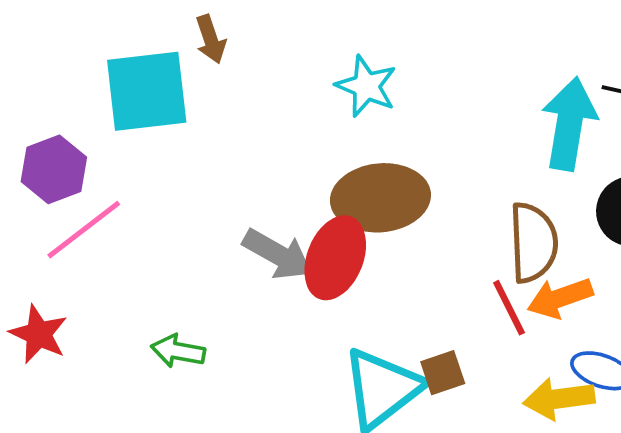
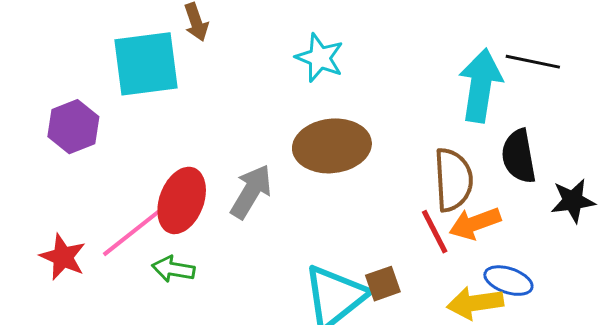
pink line: (84, 230) -> (131, 233), moved
gray arrow: (278, 254) -> (251, 192), turned -88
red ellipse: (335, 258) -> (182, 200), moved

